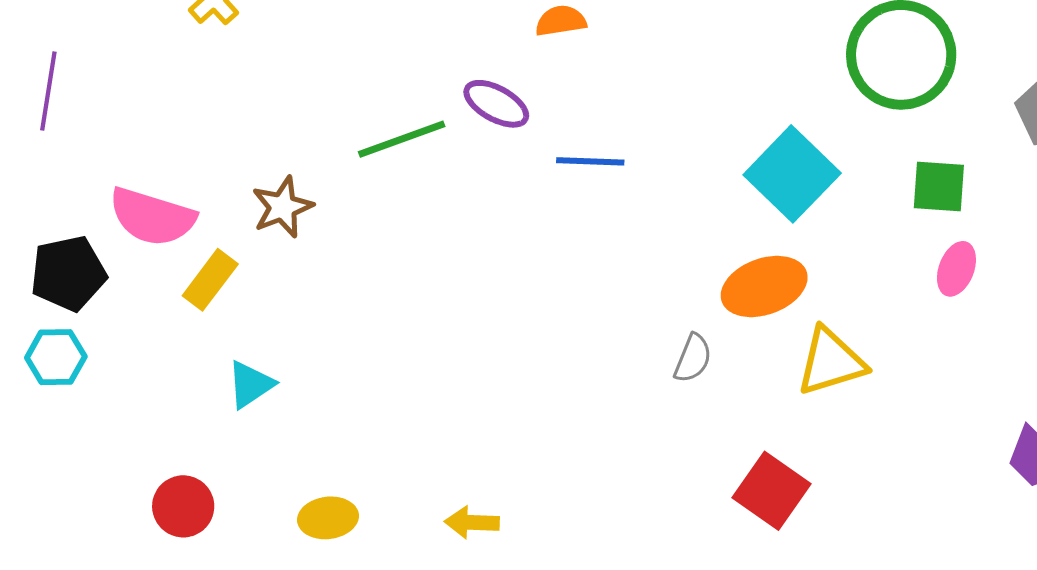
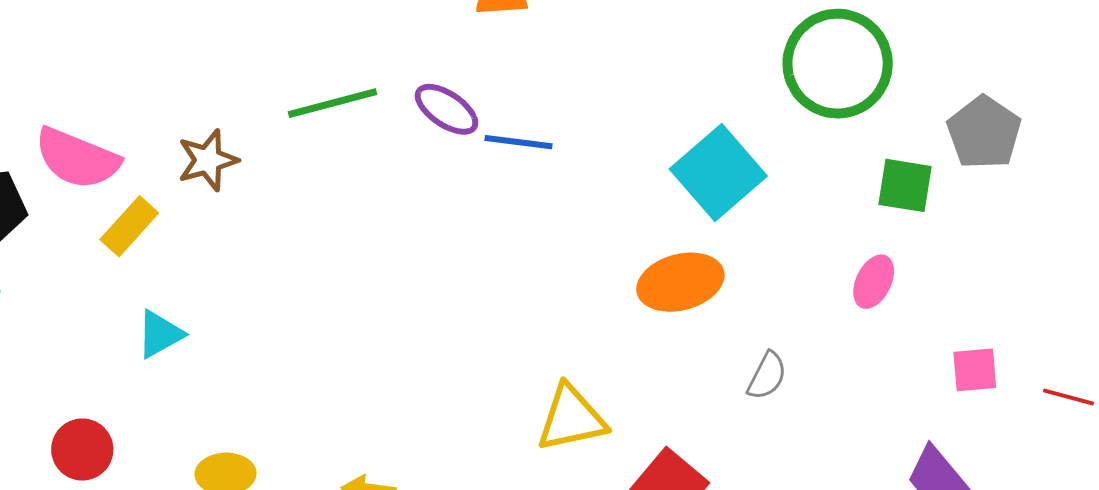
purple ellipse: (496, 104) -> (447, 109), moved
green square: (939, 187) -> (905, 185), moved
gray semicircle: (693, 358) -> (767, 376), moved
yellow triangle: (831, 362) -> (571, 418), moved

